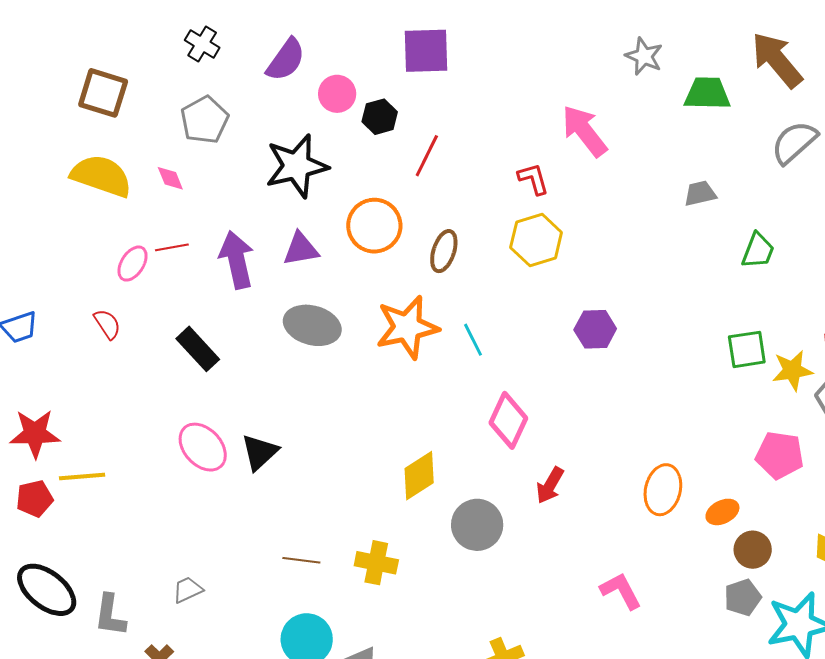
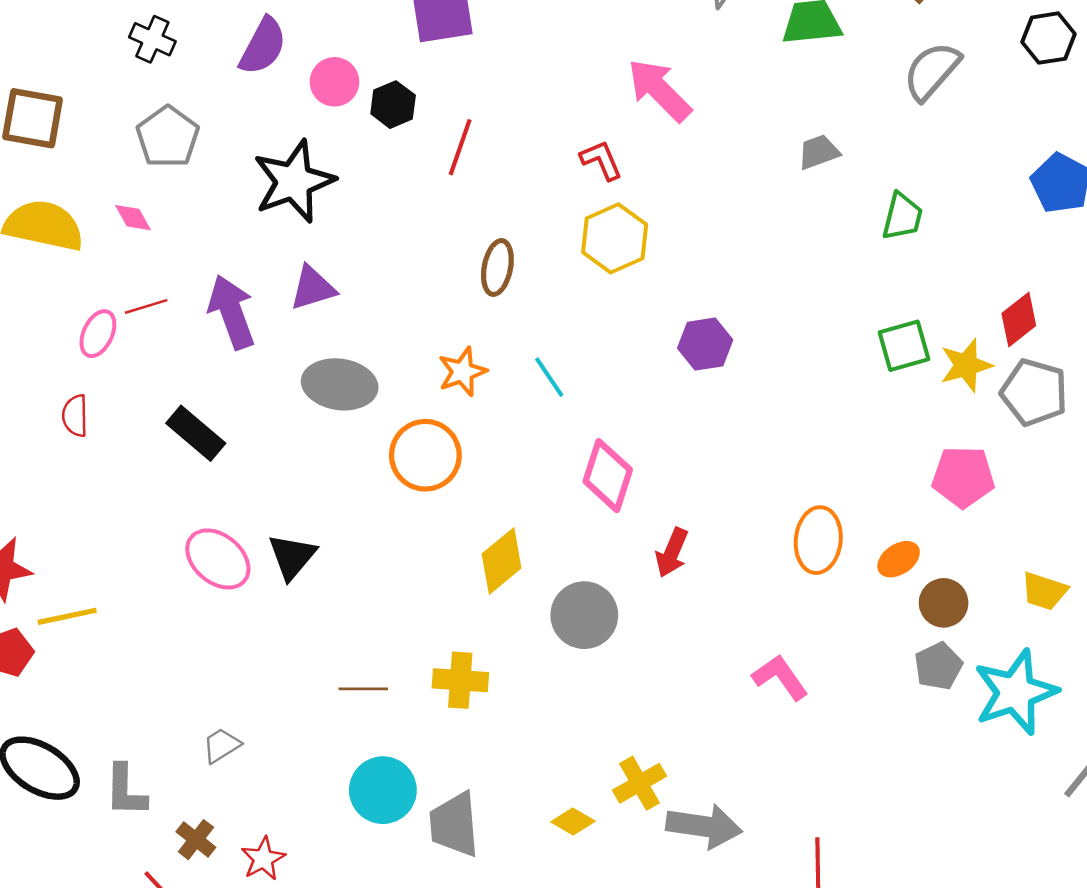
orange circle: (374, 226) -> (425, 455), moved
red semicircle: (107, 324) -> (75, 416), turned -140
orange star: (407, 327) -> (462, 372), size x0.6

